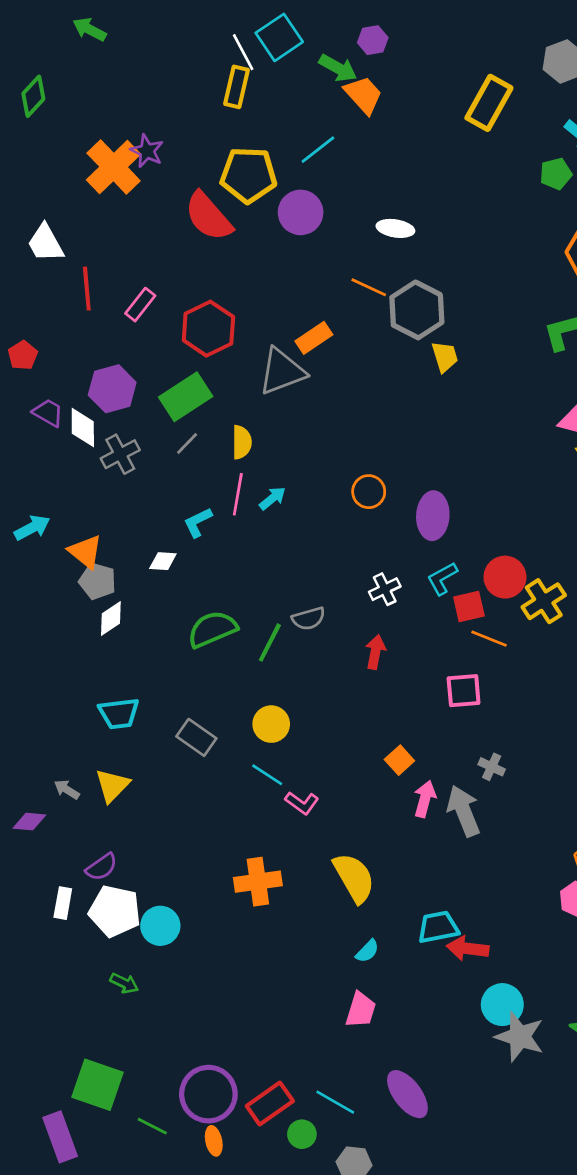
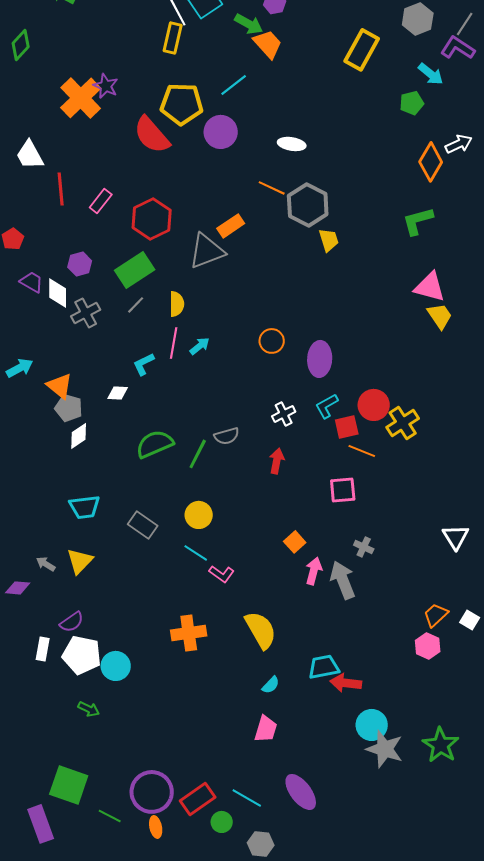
purple hexagon: (112, 389) -> (80, 264), size x0.7

